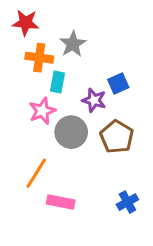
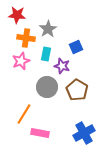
cyan rectangle: (57, 82) -> (46, 54), moved
blue square: (118, 83) -> (76, 47), moved
pink star: (42, 111) -> (21, 61), moved
blue cross: (127, 202) -> (84, 133), size x1.5

